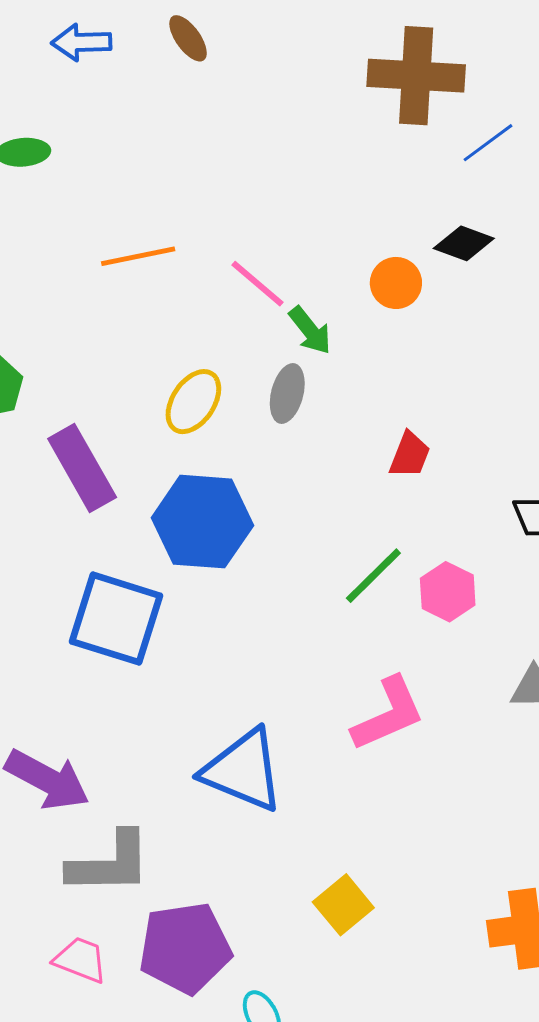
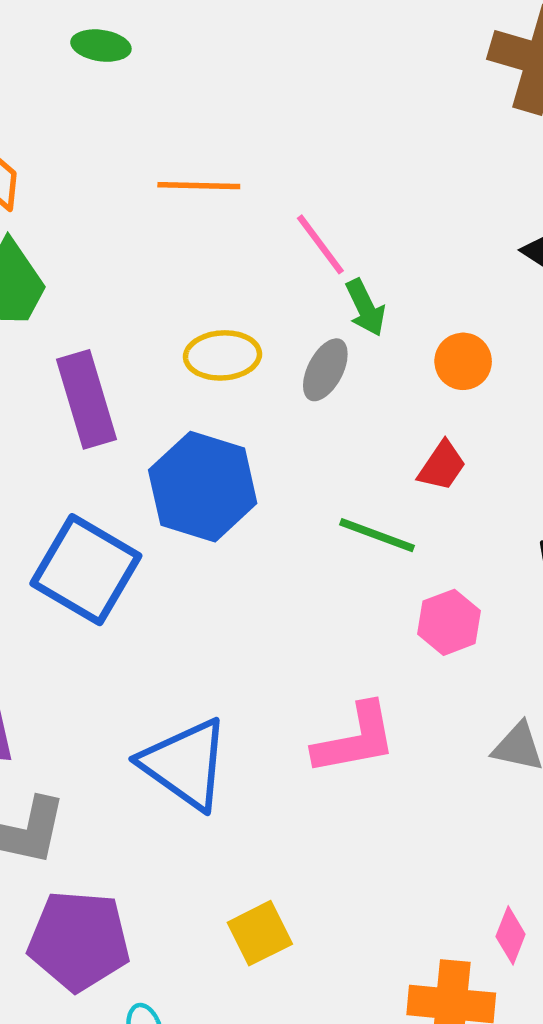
orange circle: (396, 283) -> (463, 361), moved
yellow ellipse: (193, 402) -> (222, 355), turned 40
green line: (373, 576) -> (377, 535), moved, turned 52

